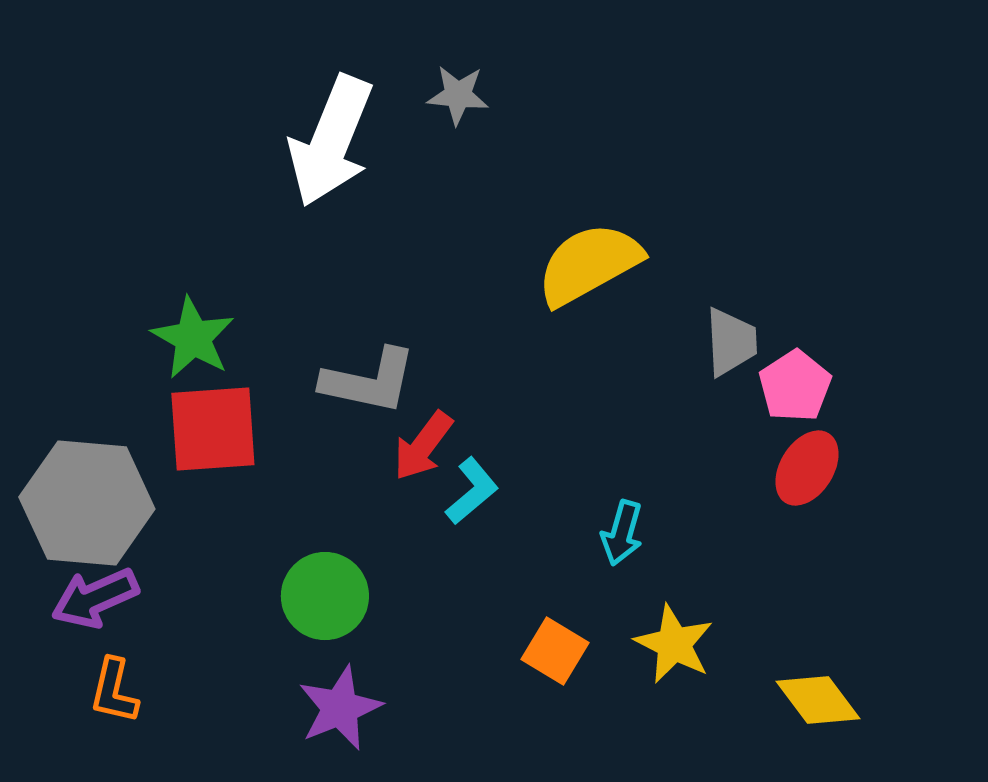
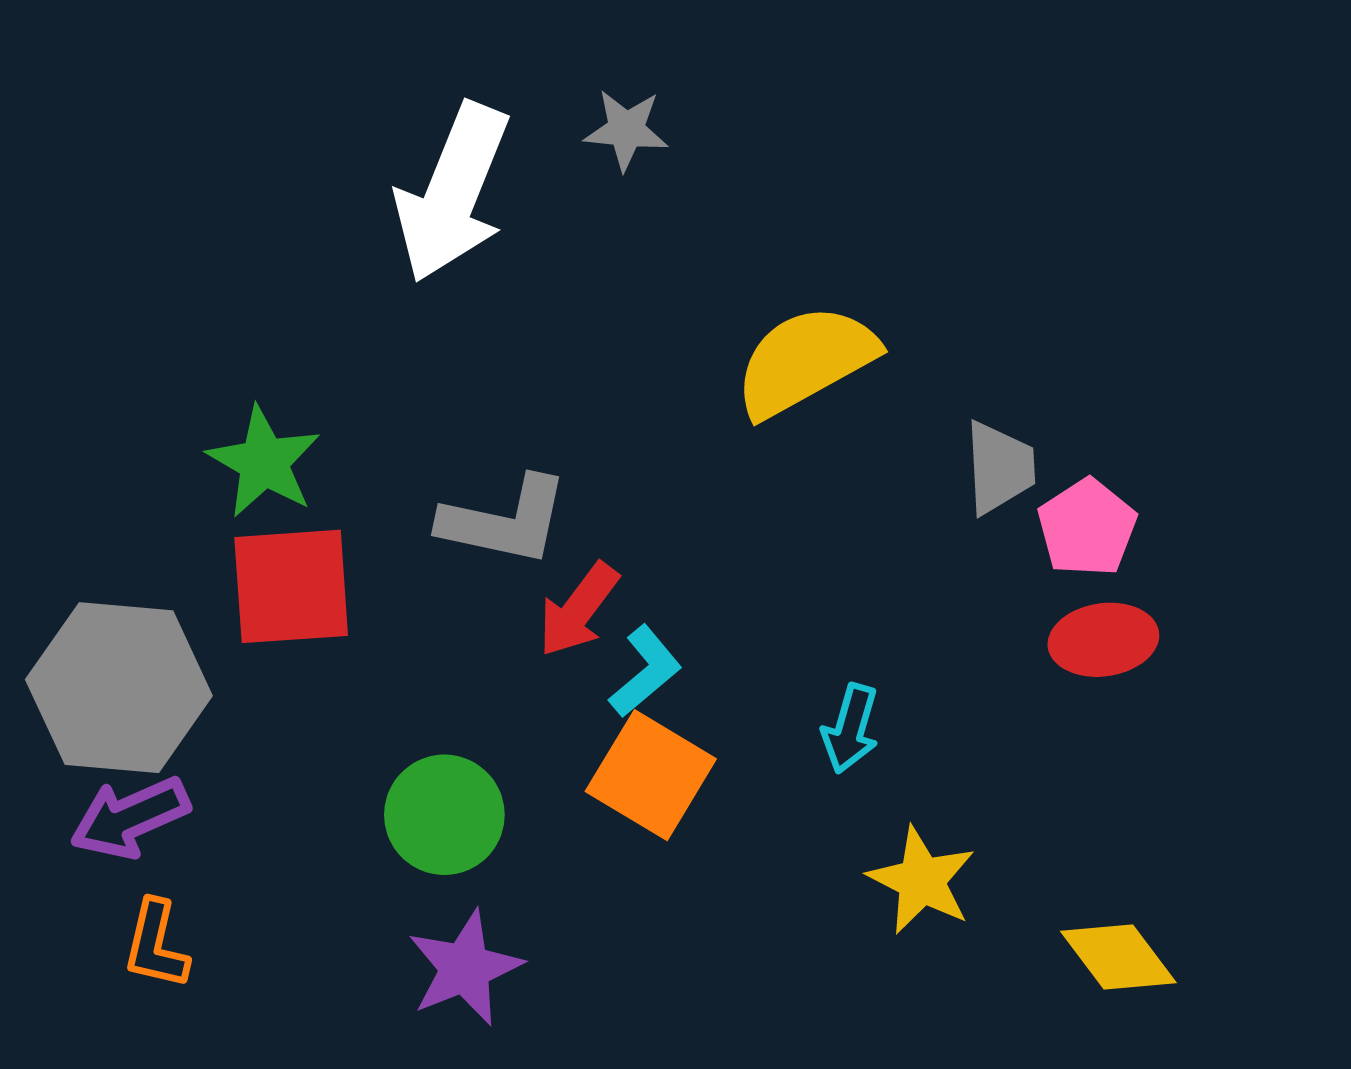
red ellipse: (807, 468) -> (1103, 640), turned 50
orange square: (555, 651) -> (651, 775), moved, size x1.4

